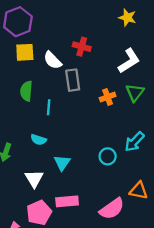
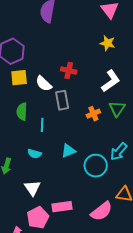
cyan circle: (108, 156) -> (96, 166), size x1.5
cyan triangle: (62, 163) -> (68, 151), moved, turned 35

